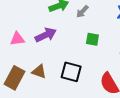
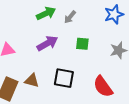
purple arrow: (46, 35) -> (47, 43), moved

